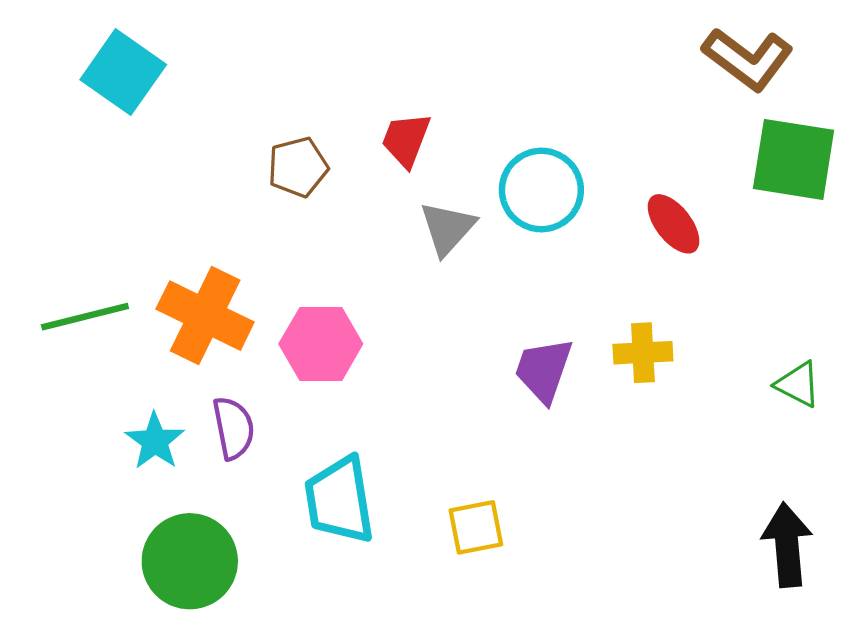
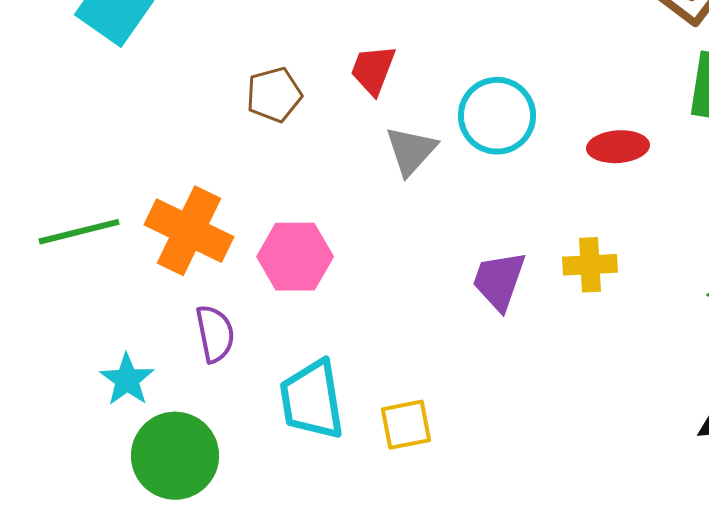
red ellipse: (674, 224) -> (618, 147), turned -56
cyan star: (155, 441) -> (127, 380), moved
yellow square: (476, 527) -> (406, 425), moved

